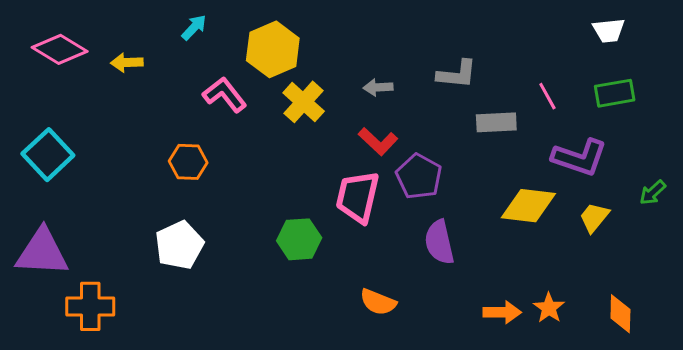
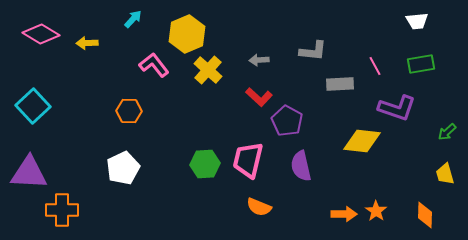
pink trapezoid: (358, 197) -> (248, 160), moved
yellow trapezoid: (594, 217) -> (445, 174), moved, turned -55

